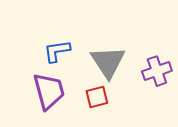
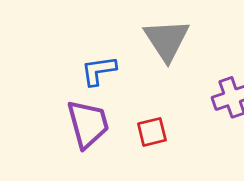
gray triangle: (108, 62) -> (167, 40), moved

